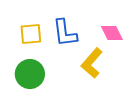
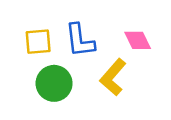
green circle: (30, 74) -> (54, 83), moved

